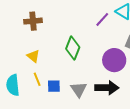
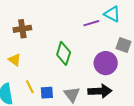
purple line: (102, 19) -> (91, 23), turned 35
yellow triangle: (33, 56) -> (15, 60), moved

